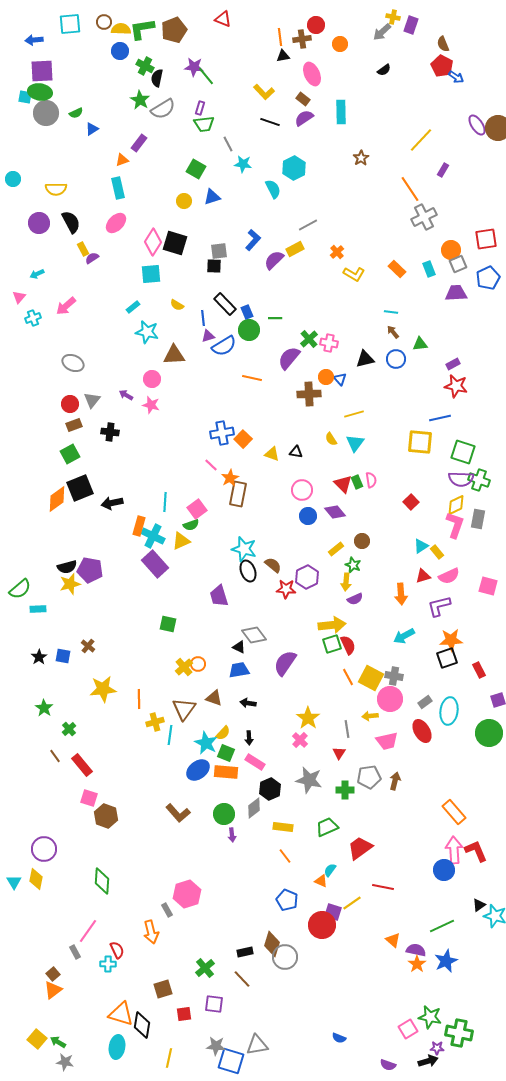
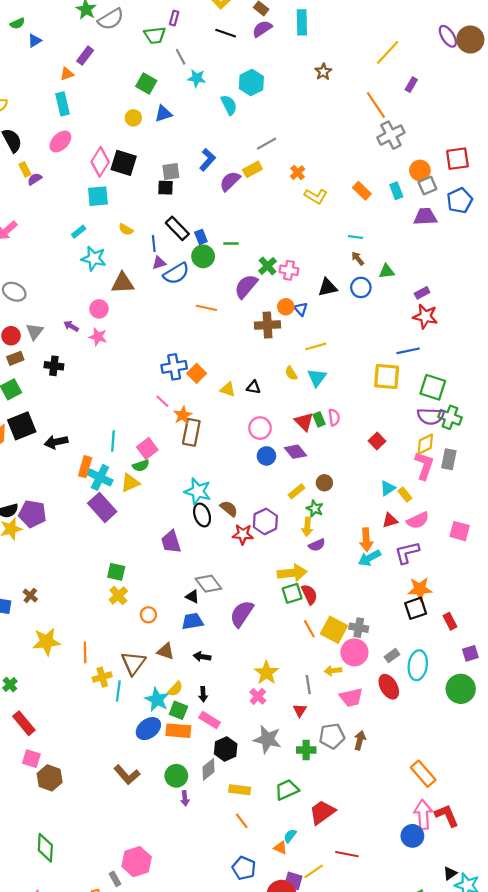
purple rectangle: (200, 108) -> (174, 18), moved
cyan arrow: (404, 636) -> (369, 558), moved
yellow cross: (184, 667) -> (118, 595), moved

